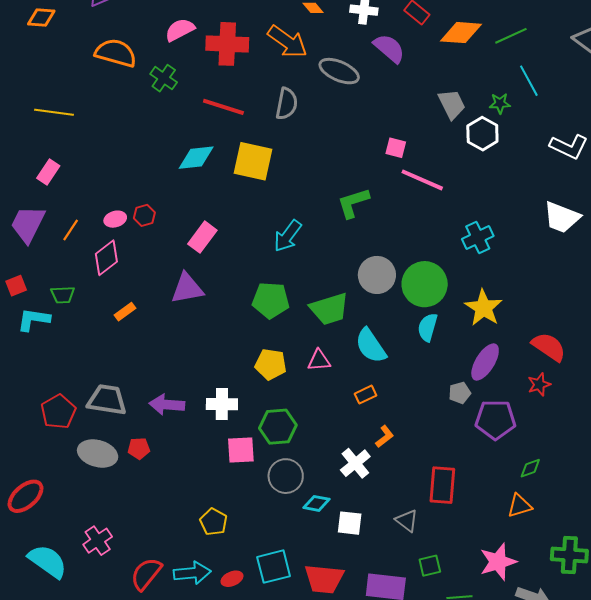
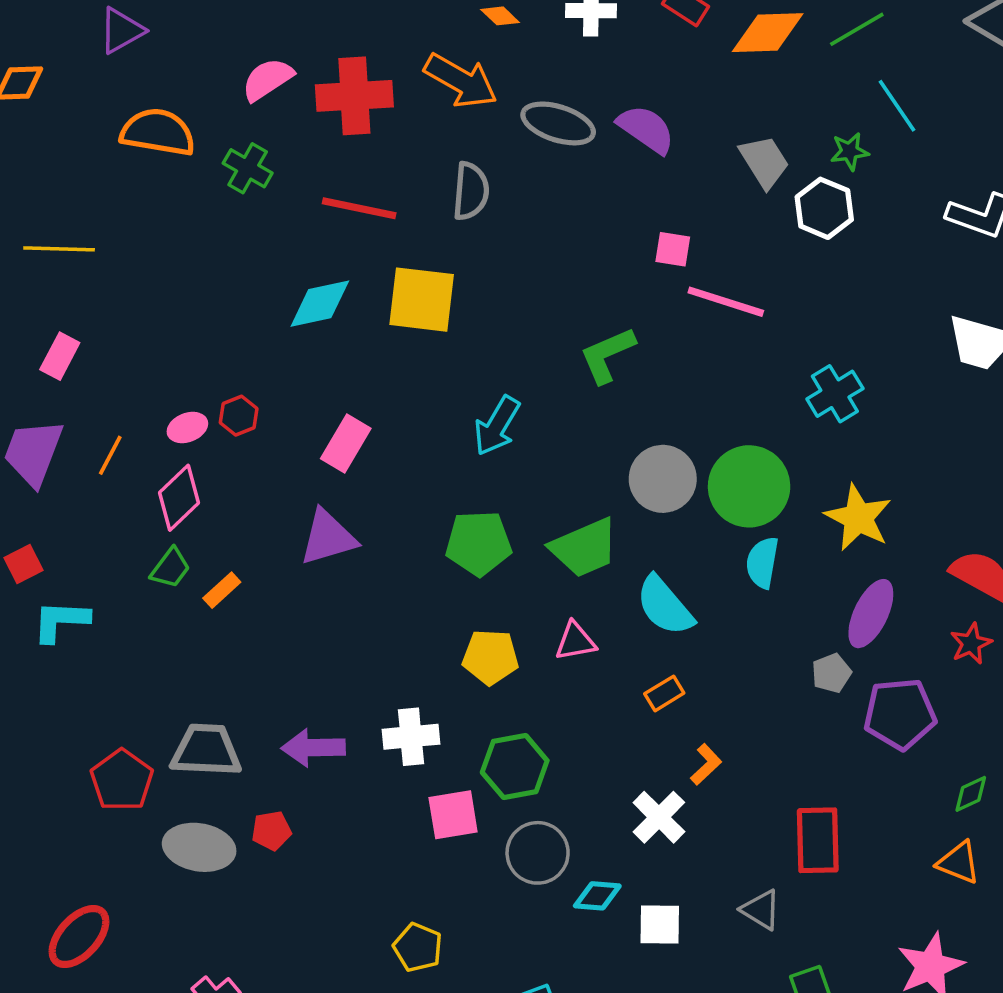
purple semicircle: (389, 48) -> (646, 129), moved
green trapezoid: (63, 295) -> (170, 568), moved, turned -45
orange triangle: (520, 506) -> (959, 863), turned 44

